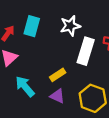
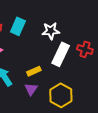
purple triangle: (57, 96) -> (31, 89), turned 32

